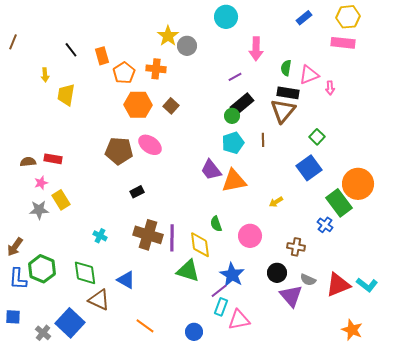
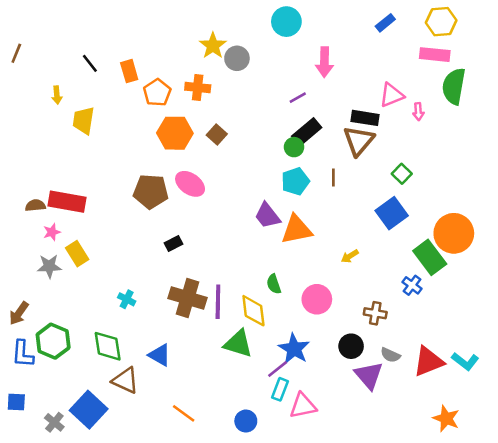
green semicircle: (286, 68) -> (454, 86), moved, size x1.8
red rectangle: (53, 159) -> (67, 202), size x1.6

